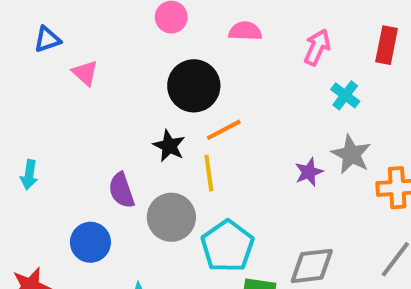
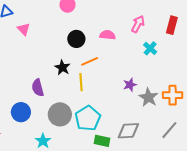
pink semicircle: (245, 31) -> (108, 35), moved
black circle: (194, 86) -> (76, 39), size x0.7
gray star: (351, 154) -> (148, 97), moved
gray circle: (171, 217) -> (60, 114), moved

